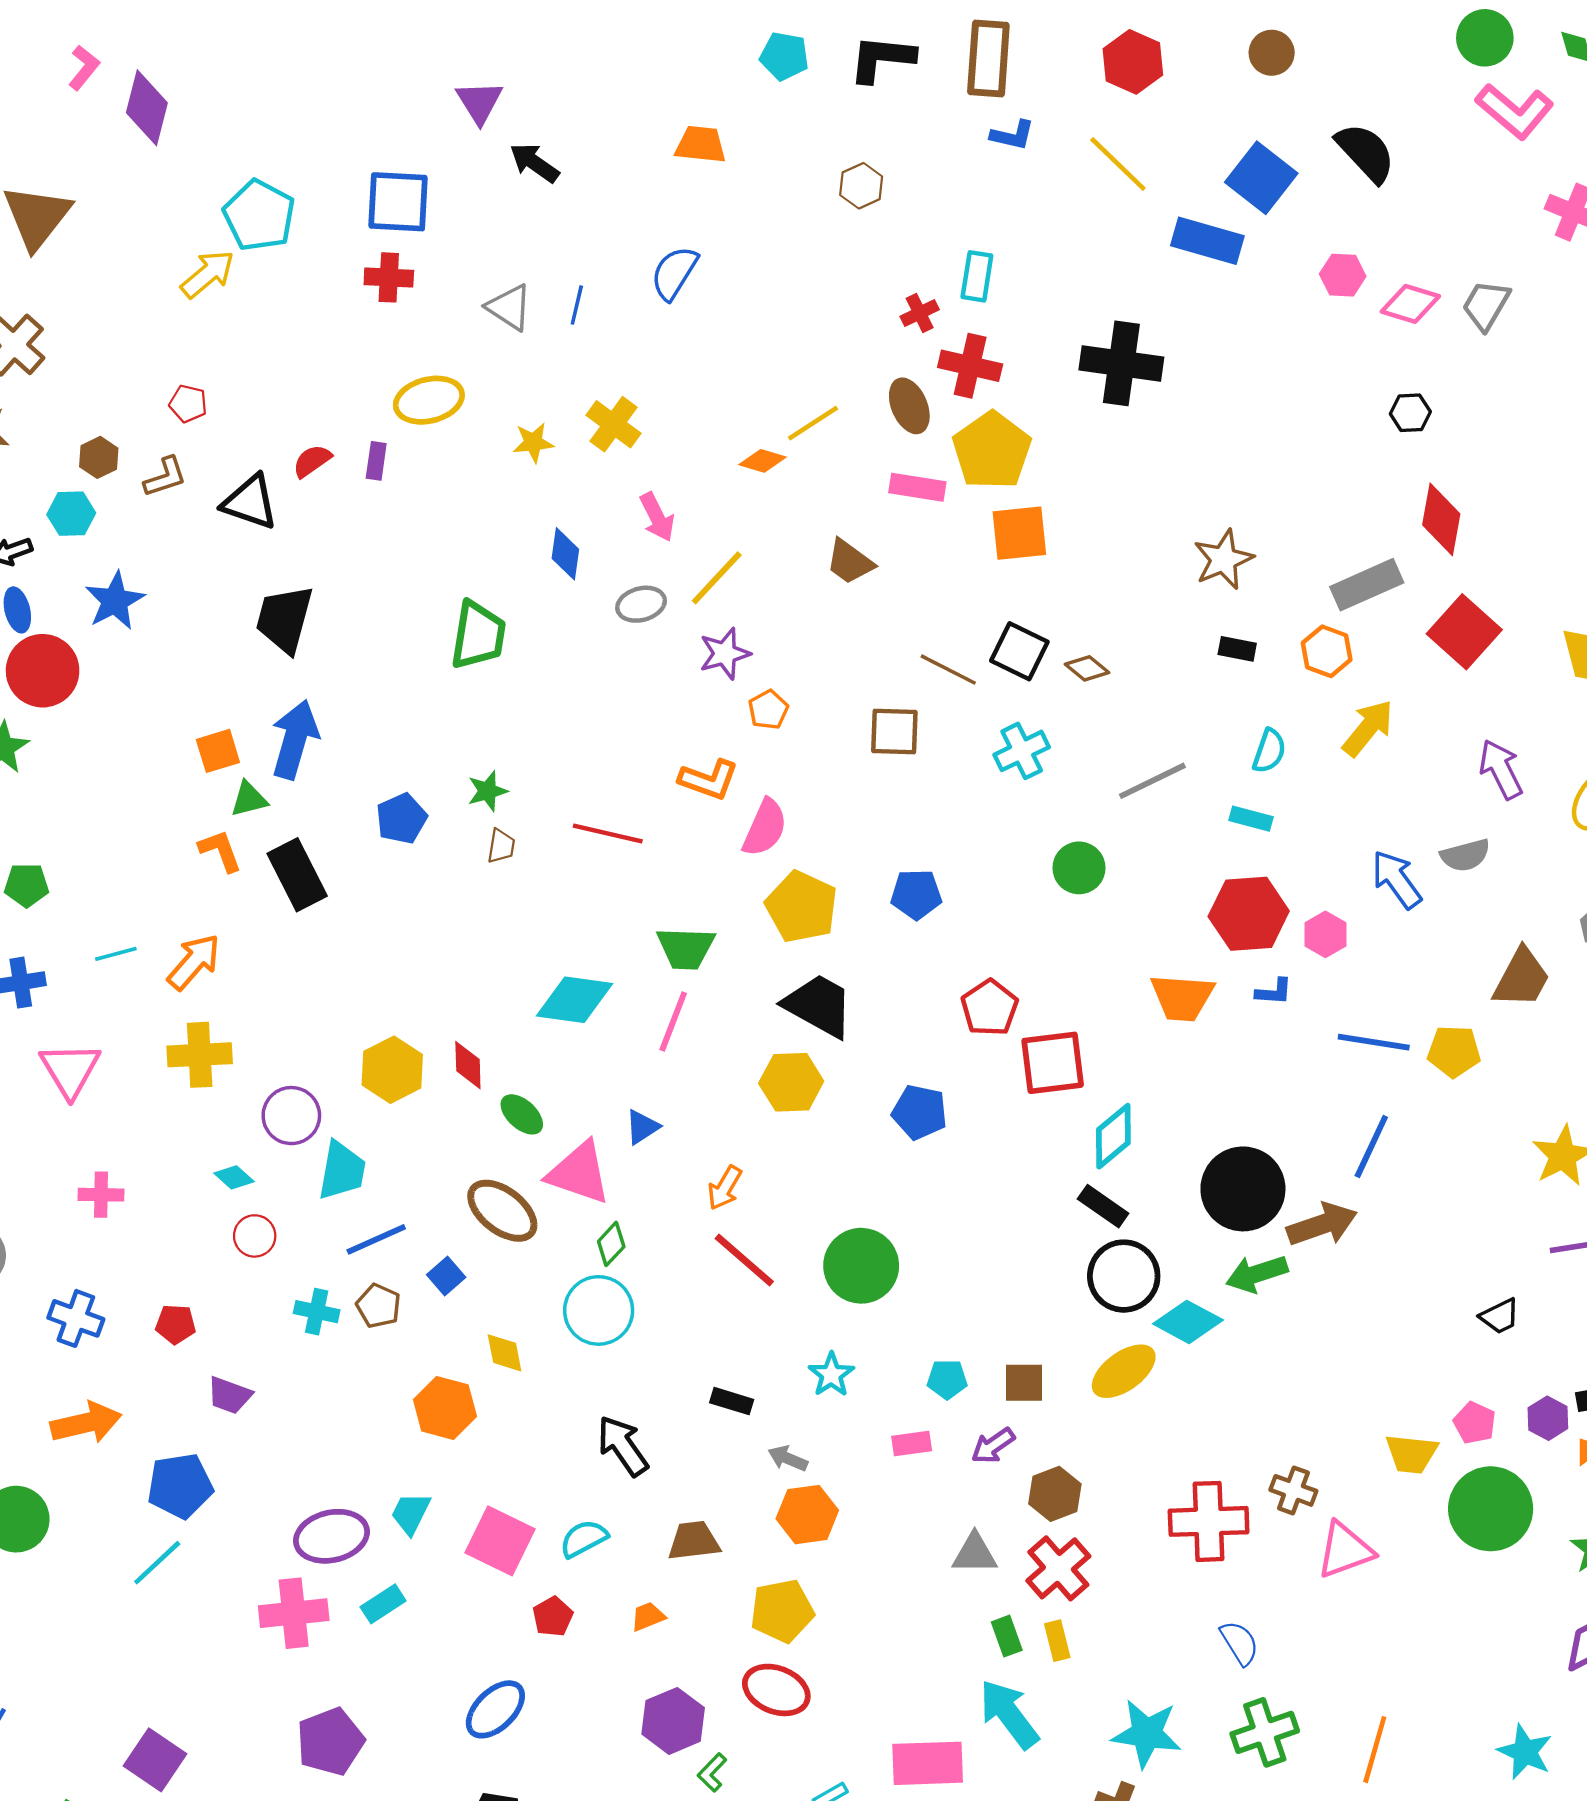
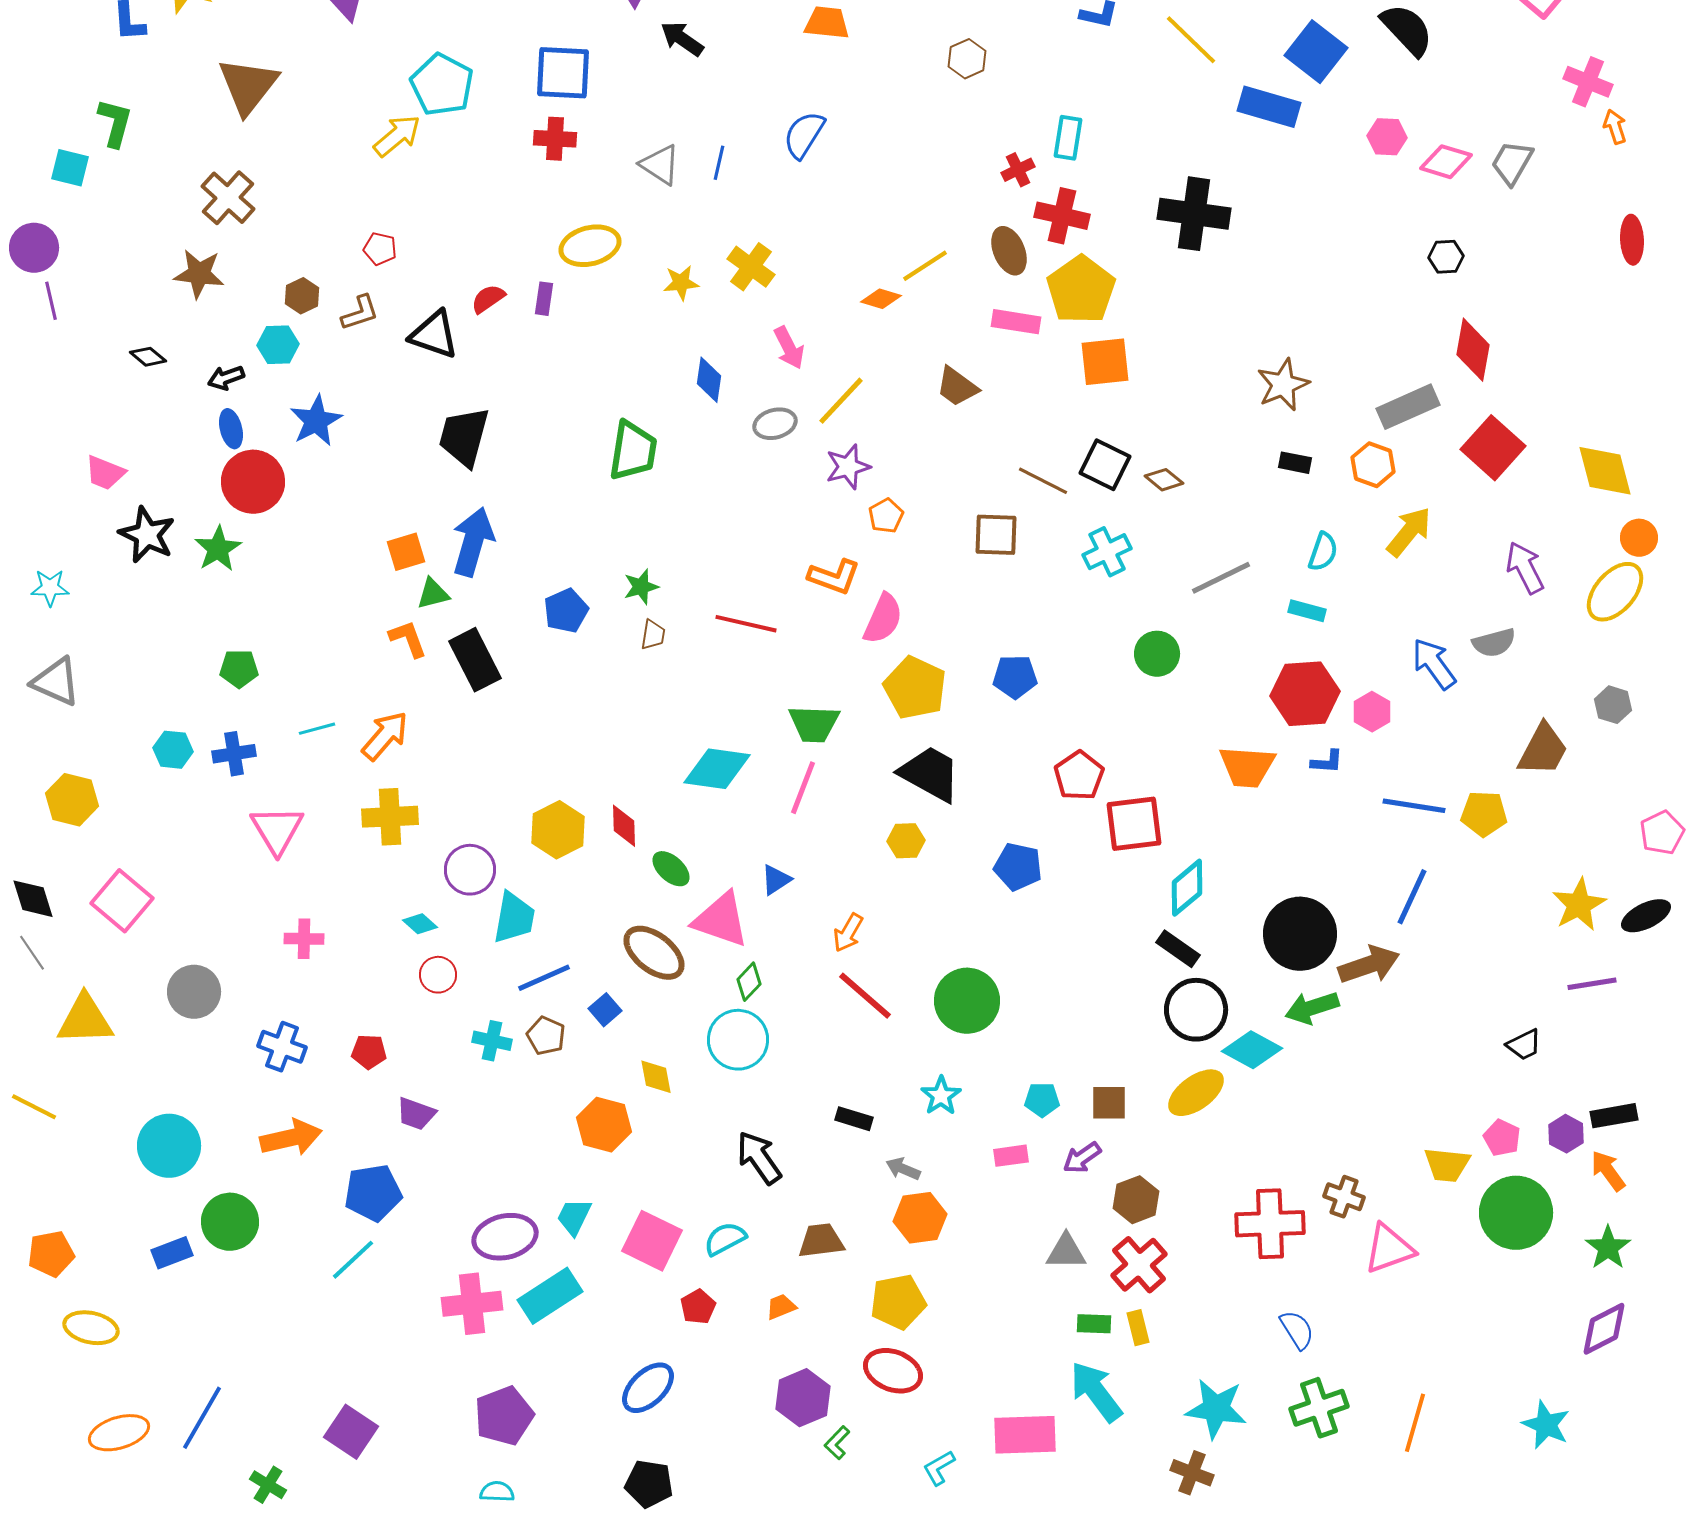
yellow hexagon: (791, 1082) -> (906, 841), size x0.7
cyan rectangle: (383, 1604) -> (550, 1296), size x1.6
green rectangle: (1007, 1636) -> (1094, 1324), turned -68

